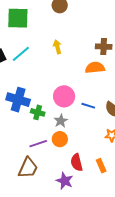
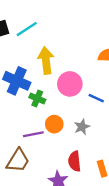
yellow arrow: (57, 47) -> (46, 61), moved, size x1.6
gray star: (61, 121) -> (82, 127), moved
orange circle: (60, 139) -> (54, 124), moved

